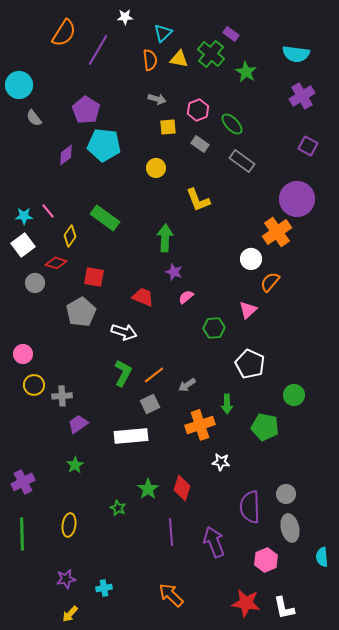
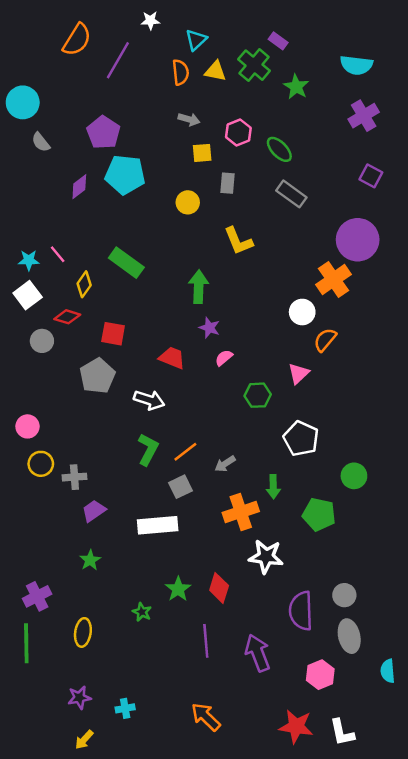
gray rectangle: (200, 144) -> (227, 183), moved, turned 60
white star: (221, 462) -> (266, 557), size x1.6
purple cross: (23, 482) -> (37, 596), moved

